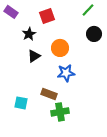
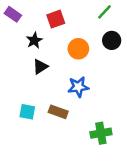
orange circle: (60, 48) -> (78, 49), moved
cyan square: (21, 103) -> (27, 112), moved
green cross: (60, 112) -> (101, 133), moved

